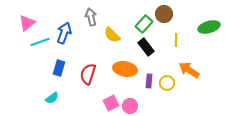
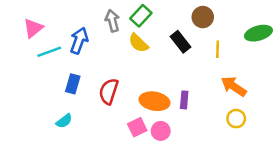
green rectangle: (144, 24) -> (141, 16), moved
black rectangle: (146, 47) -> (180, 42), moved
orange ellipse: (125, 69) -> (154, 101), moved
yellow circle: (167, 83) -> (236, 119), moved

